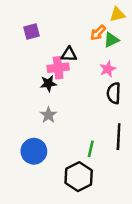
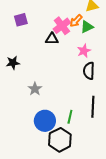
pink cross: (58, 68) -> (62, 26), moved, turned -30
black star: (48, 83) -> (13, 63), moved
blue circle: (34, 151) -> (45, 121), moved

